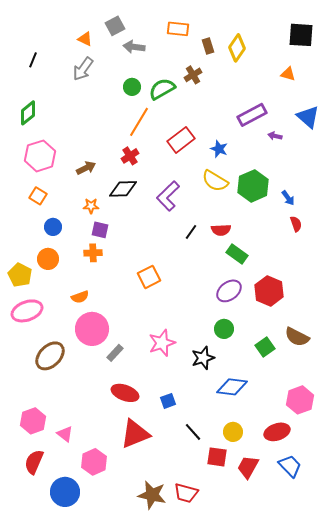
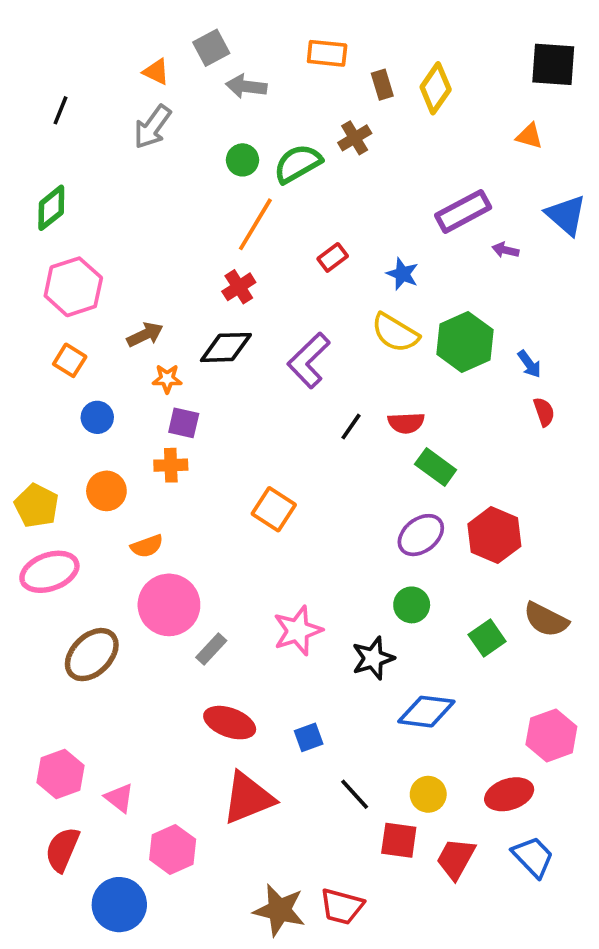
red rectangle: (181, 140) -> (333, 257), size x0.6
brown arrow: (86, 168) -> (145, 335), moved
orange circle: (48, 259) -> (106, 491), moved
orange square: (149, 277) -> (274, 509), turned -30

